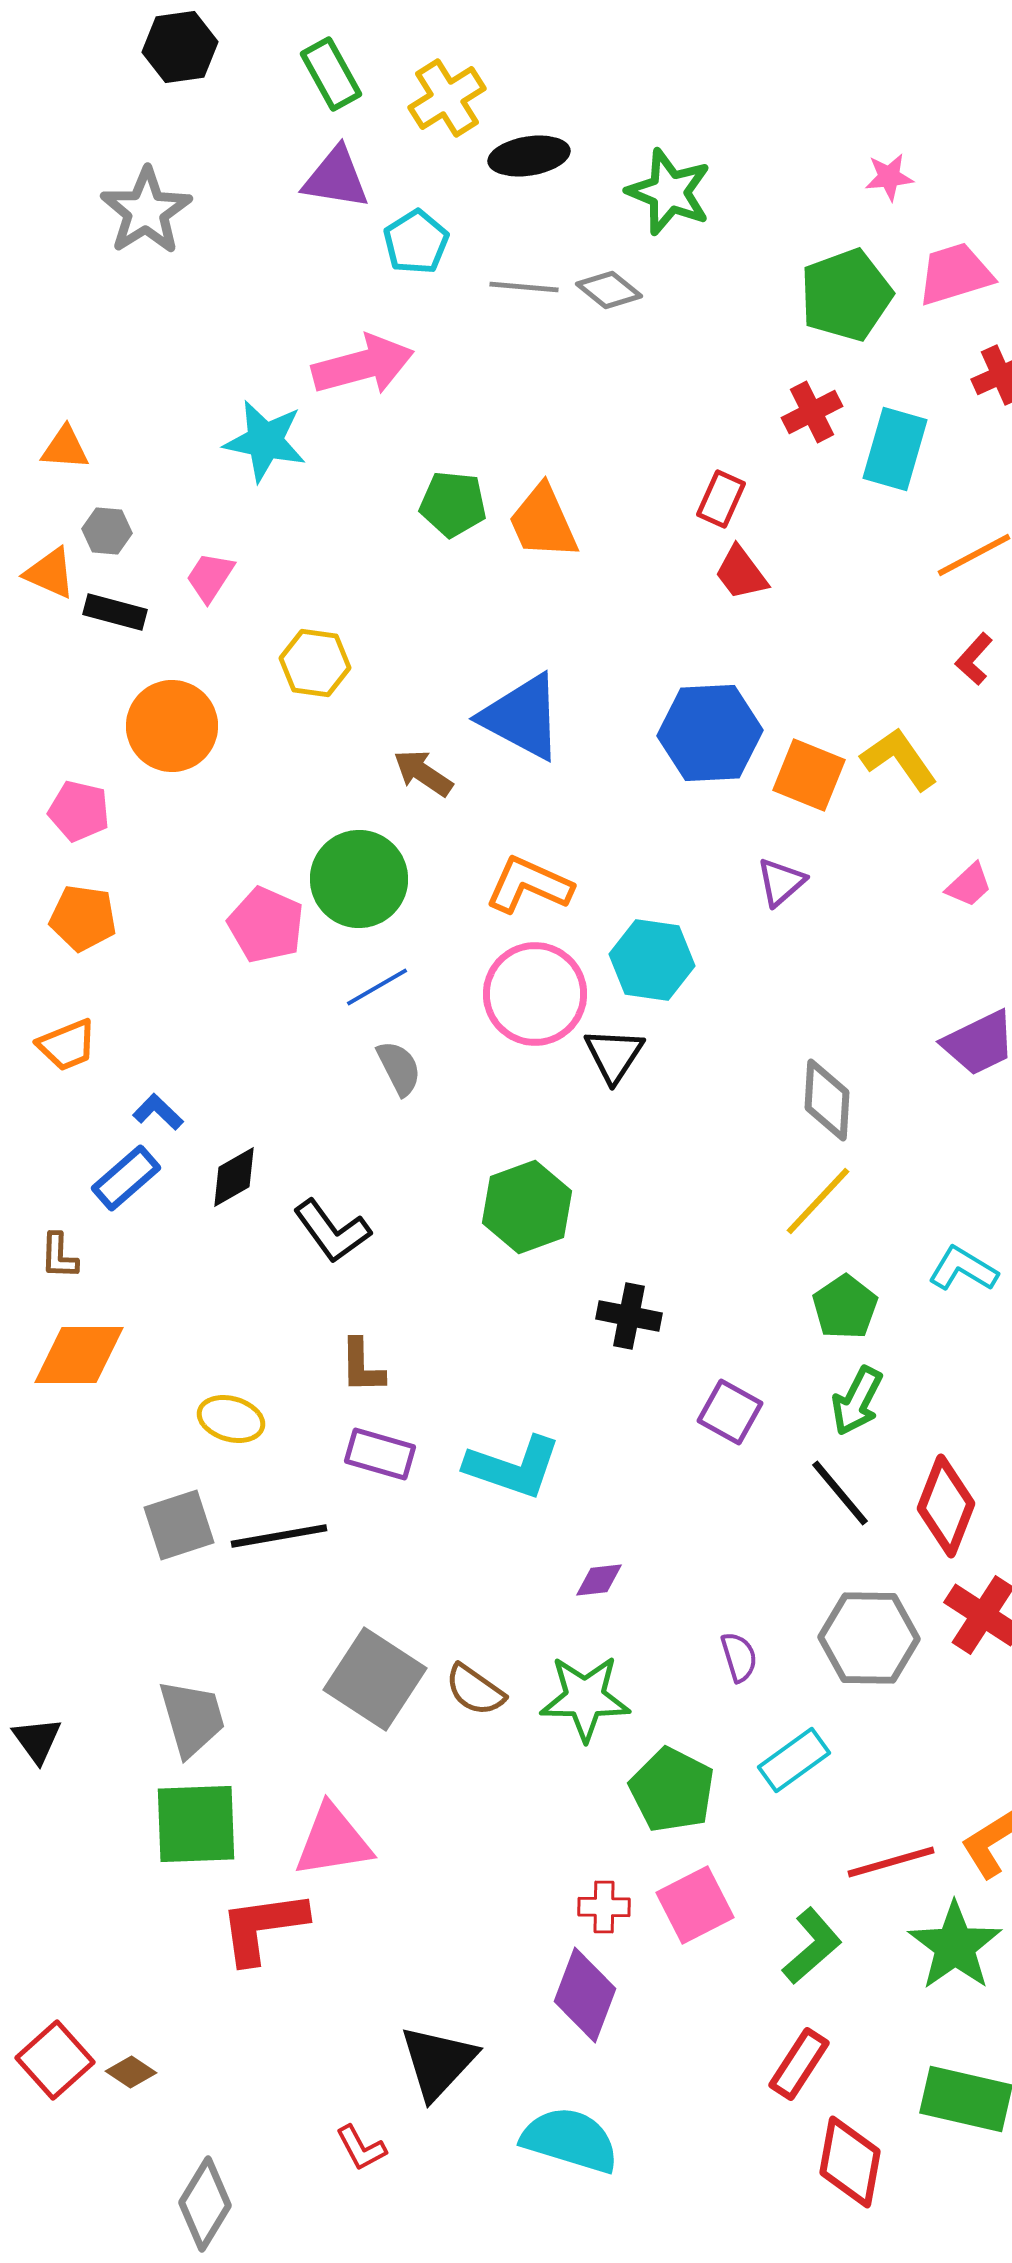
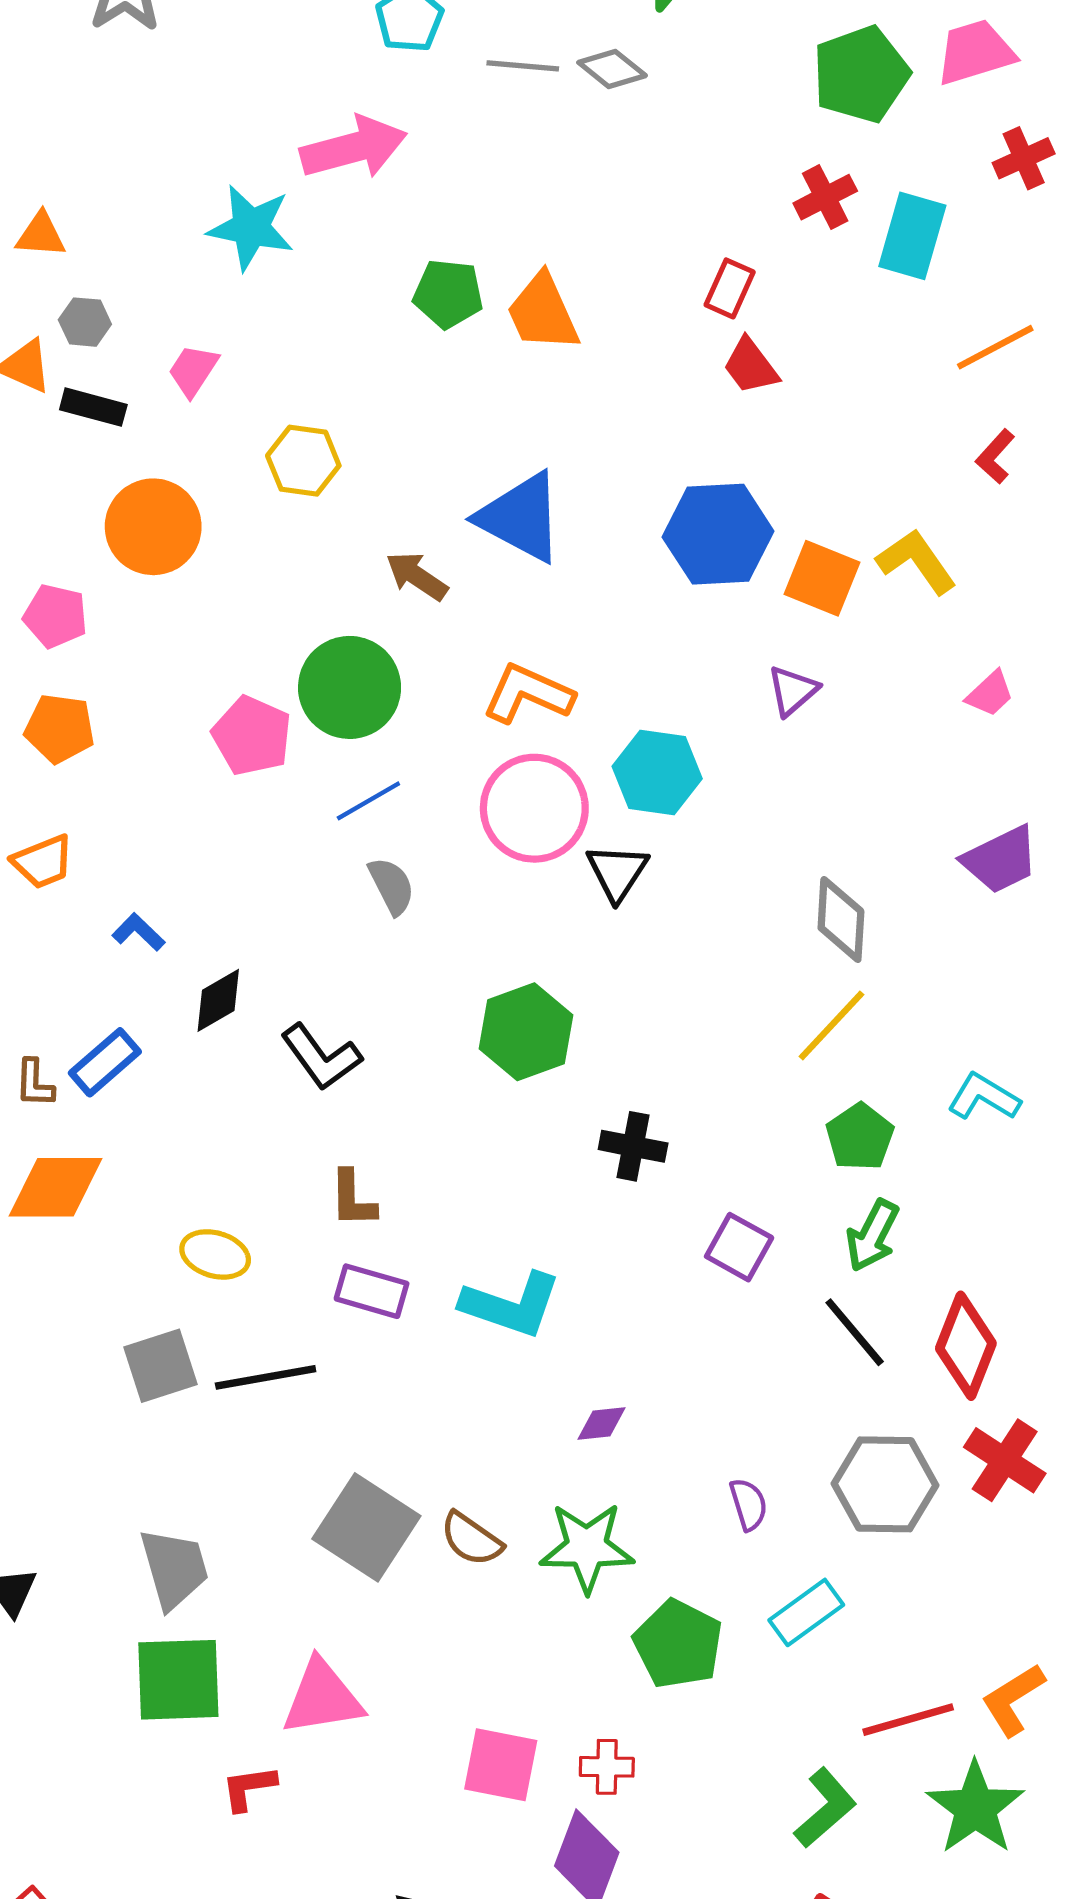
blue rectangle: (126, 1178) -> (105, 1062), moved
pink square: (695, 1905) -> (501, 1765), moved, turned 38
red L-shape: (263, 1927) -> (249, 1788), size x0.6

